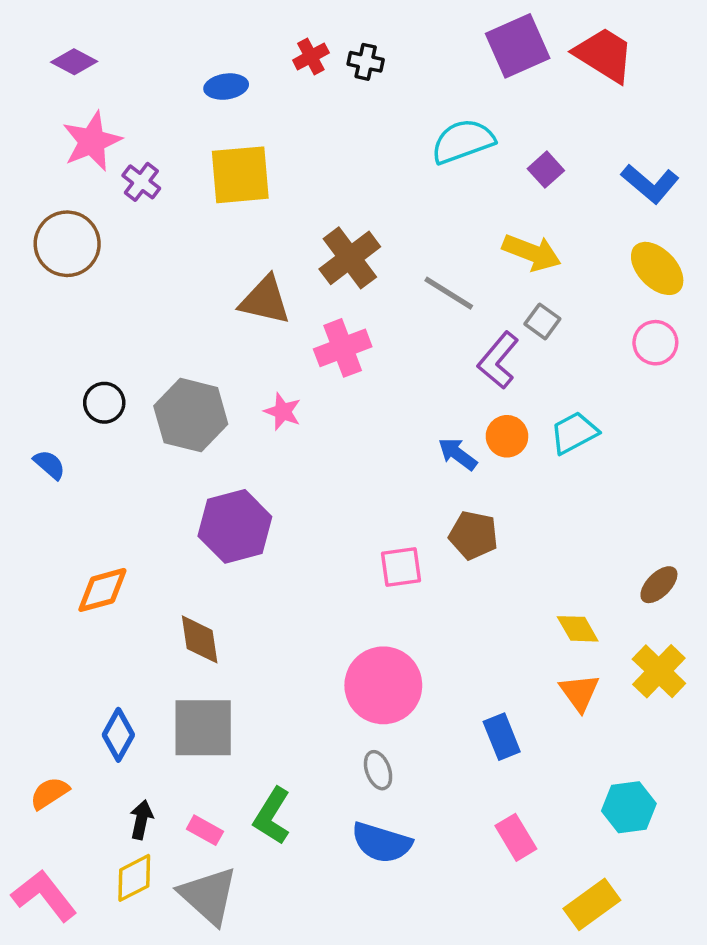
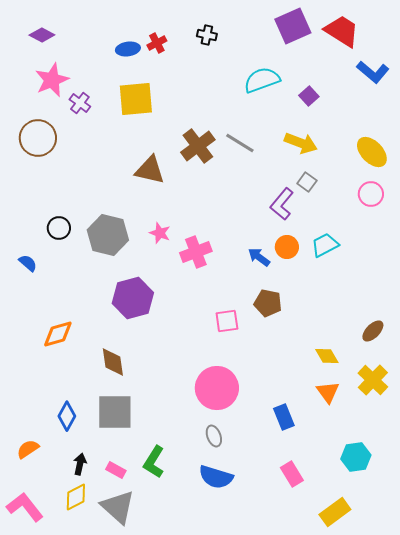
red cross: (311, 56) -> (157, 43), moved
blue L-shape: (650, 184) -> (373, 72), moved
gray line: (449, 293) -> (240, 143), moved
pink cross: (343, 348) -> (196, 252), moved

